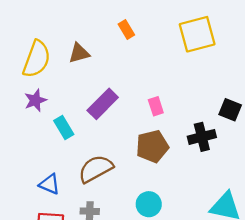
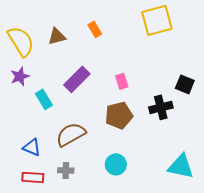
orange rectangle: (126, 30) -> (95, 29), moved
yellow semicircle: (37, 59) -> (21, 41), turned -52

